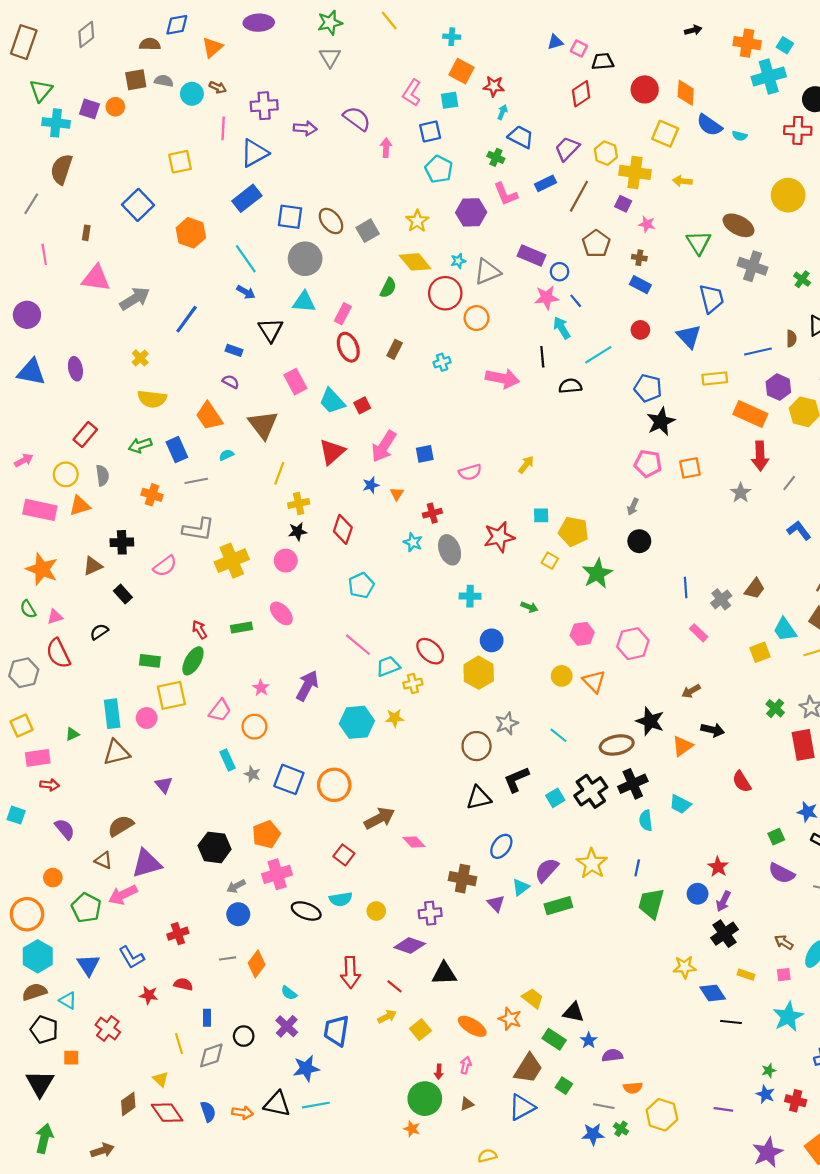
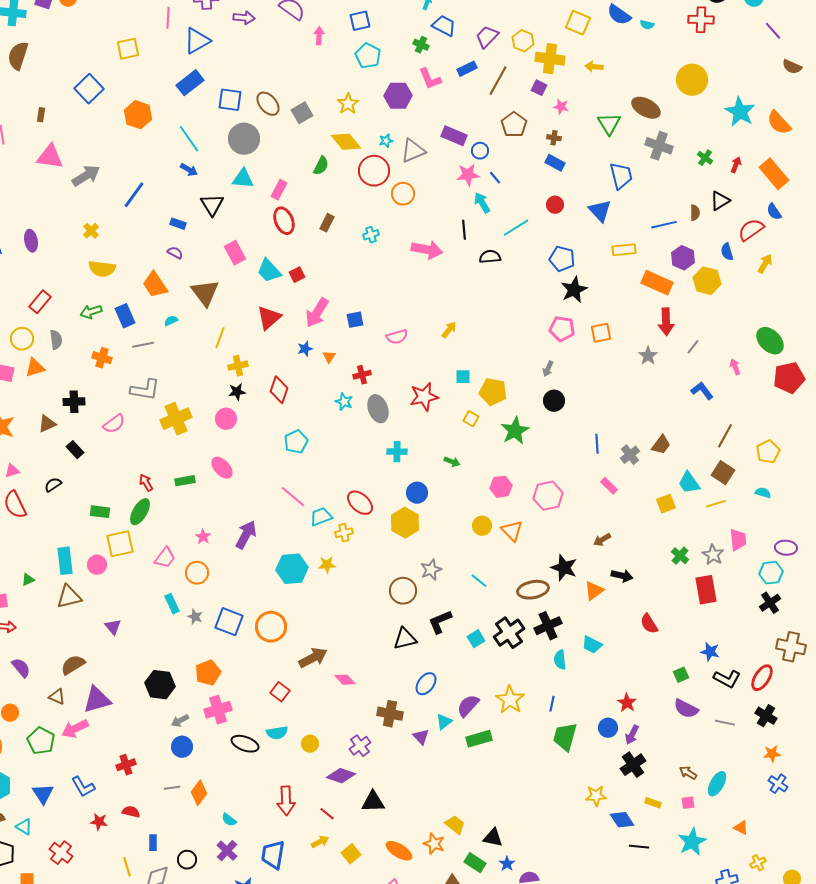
purple cross: (430, 913) -> (360, 746), turned -30

